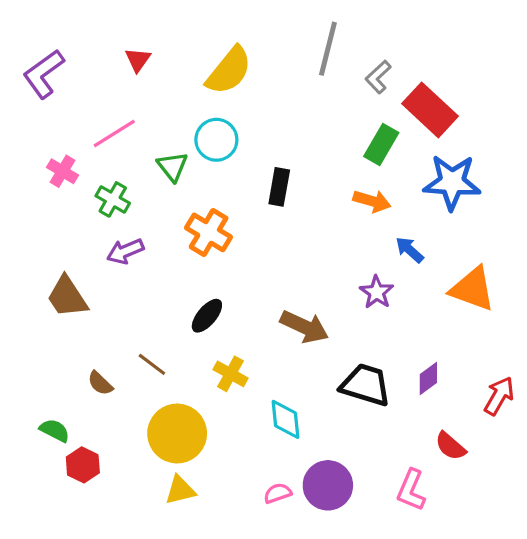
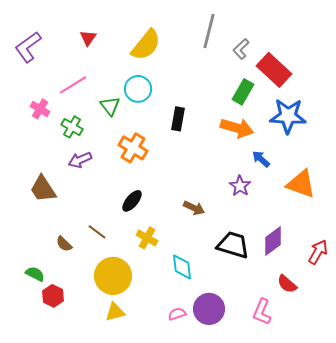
orange arrow: (372, 201) -> (237, 128), size x1.4
brown arrow: (304, 327) -> (194, 208), size x0.7
purple diamond: (428, 379) -> (273, 241), size x1.4

